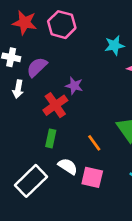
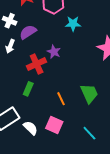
cyan star: (114, 45) -> (73, 24), moved
white semicircle: (68, 166) -> (30, 128), moved

